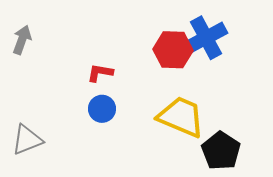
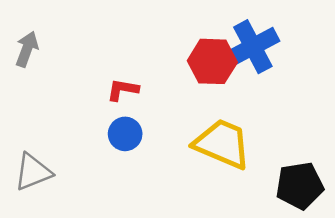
black pentagon: (221, 151) -> (300, 186), moved, turned 30

